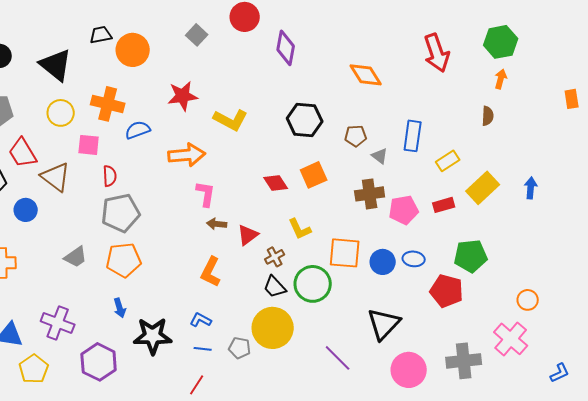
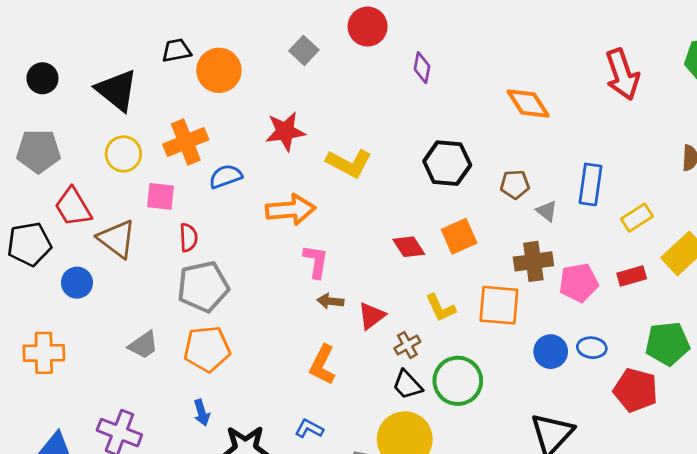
purple diamond: (286, 48) -> (422, 68), size x0.7
orange cross: (108, 104) -> (186, 142), turned -36
orange square: (345, 253) -> (499, 305), moved

